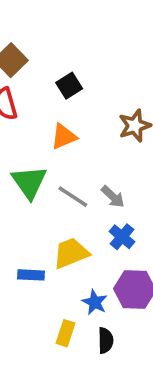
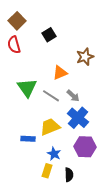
orange triangle: (64, 137) -> (60, 73), moved
blue cross: (122, 237) -> (78, 118), size x1.5
blue star: (95, 302) -> (54, 154), moved

